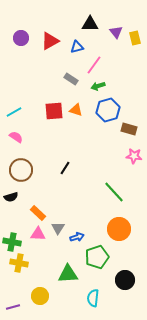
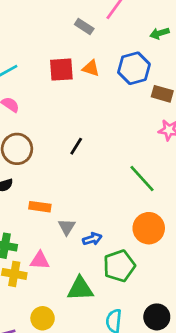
green arrow: (98, 86) -> (159, 33), moved
orange rectangle: (38, 213) -> (40, 207), turned -35
pink triangle: (38, 234) -> (40, 260), moved
black circle: (125, 280) -> (157, 317), moved

